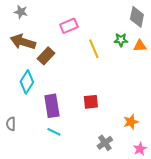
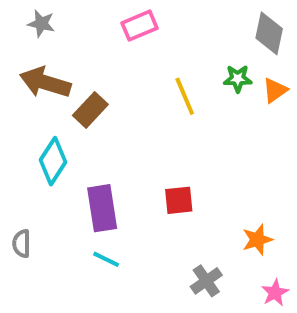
pink rectangle: (69, 26) -> (139, 26), moved
orange triangle: (140, 46) -> (275, 90), turned -32

